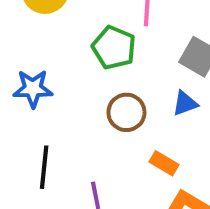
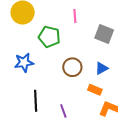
green pentagon: (114, 48) -> (49, 37), moved
blue triangle: (185, 103) -> (102, 68), moved

